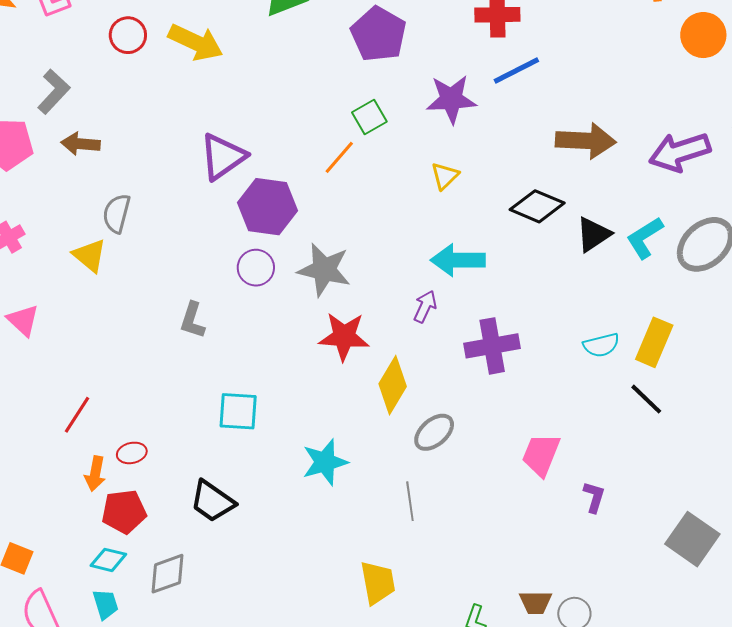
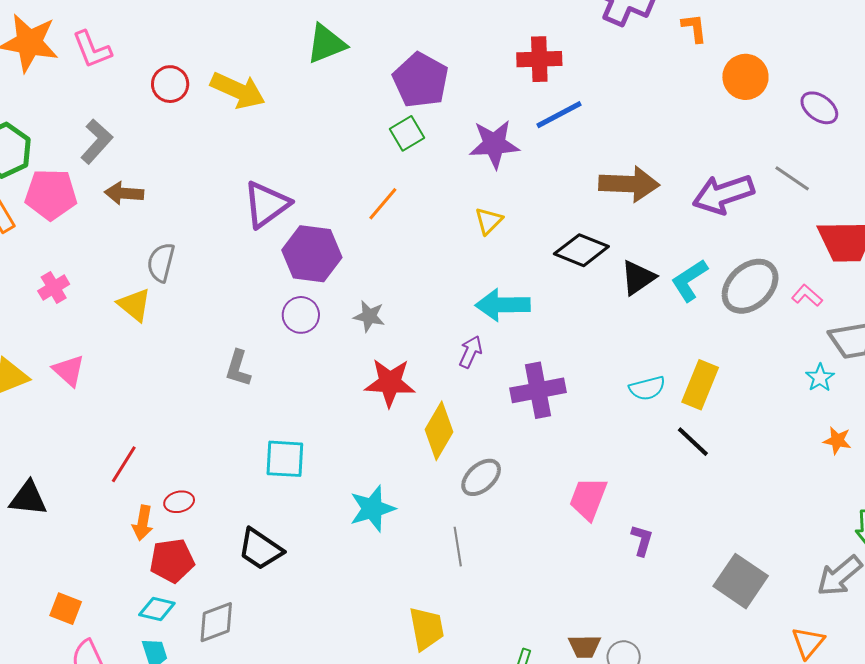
green square: (369, 117) -> (407, 133), moved
gray star: (324, 270) -> (369, 316), size x0.6

